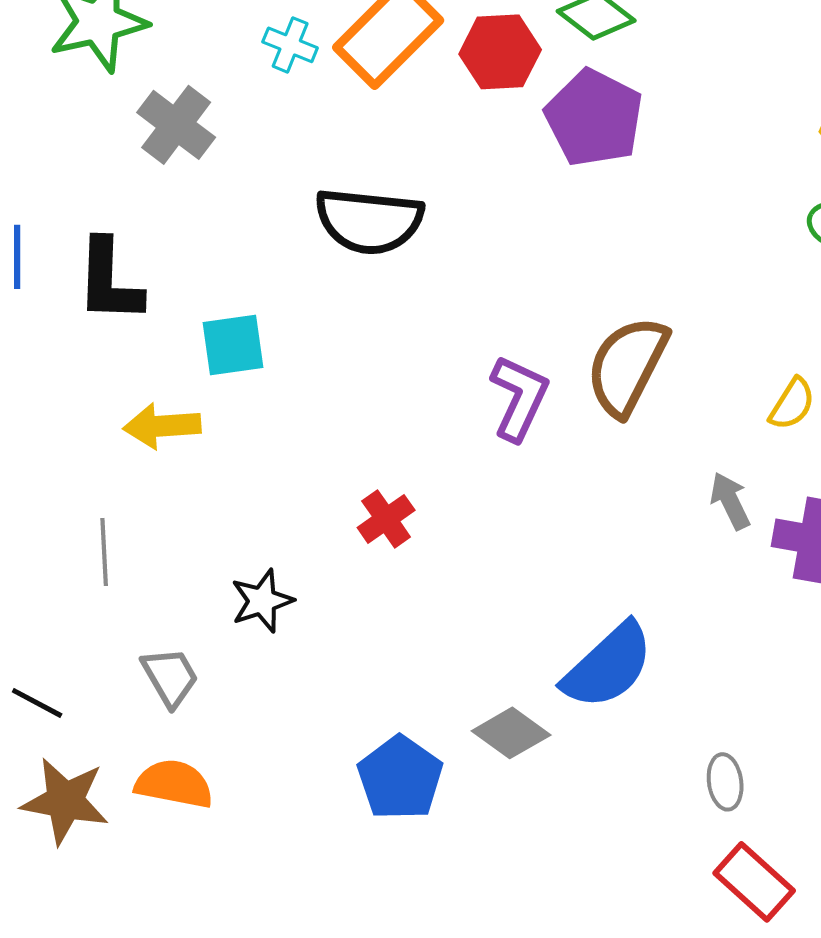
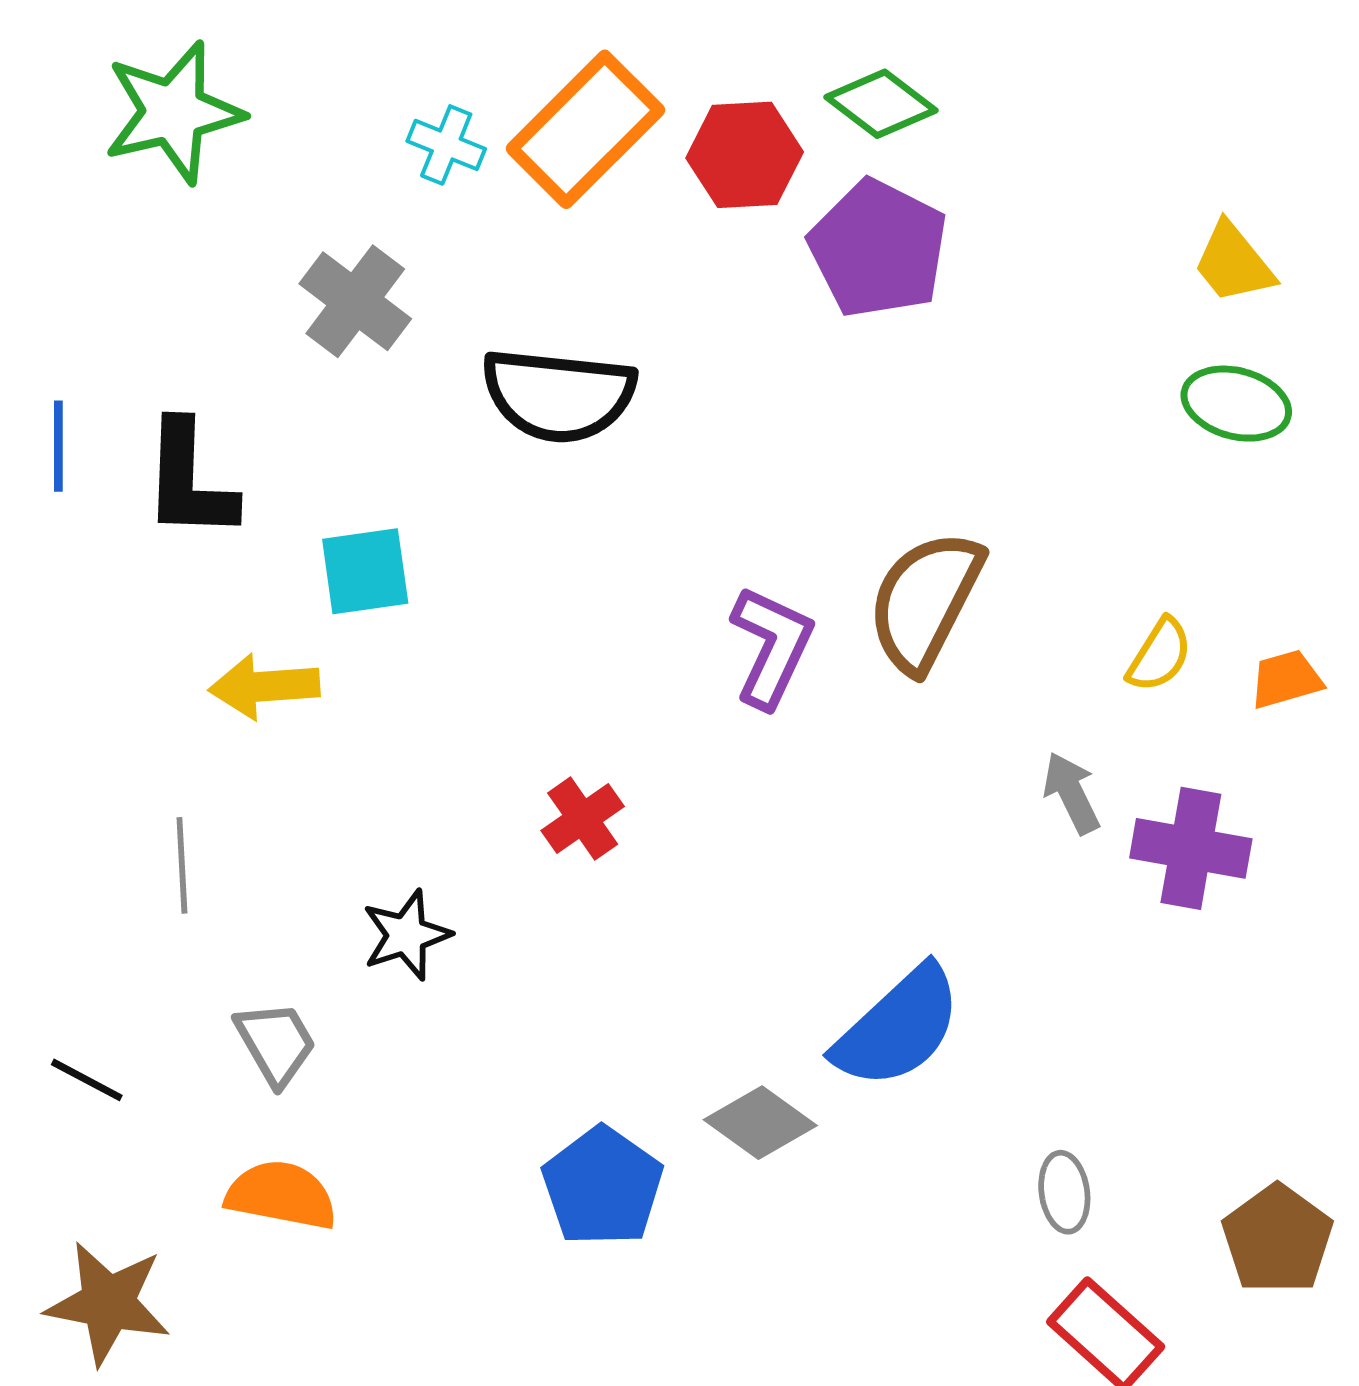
gray cross: (176, 125) -> (355, 301), moved
brown star: (65, 801) -> (108, 1303), moved

